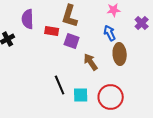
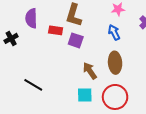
brown ellipse: (120, 54) -> (115, 63), moved
brown arrow: (91, 62) -> (90, 71), moved
black line: (60, 85) -> (33, 85), moved, turned -36

